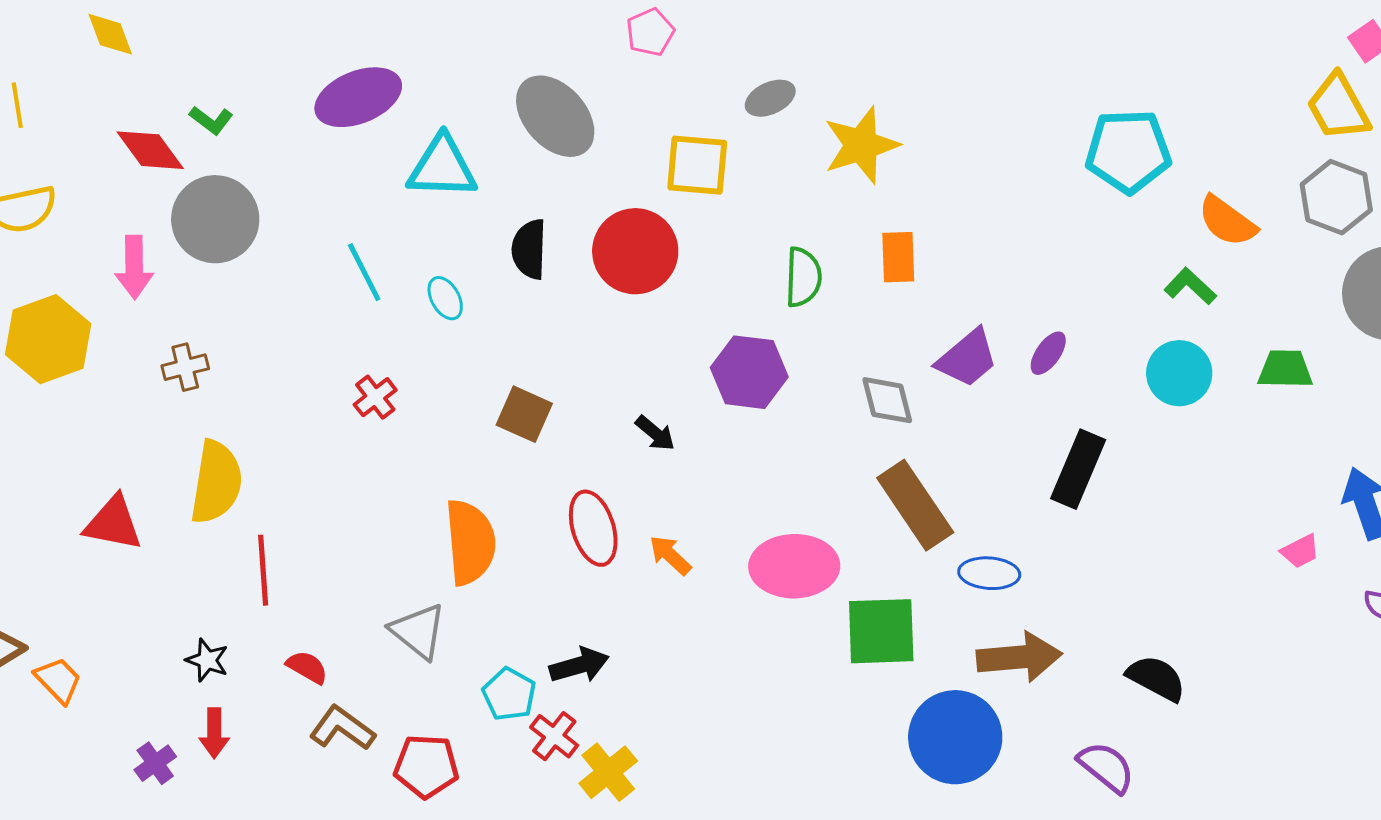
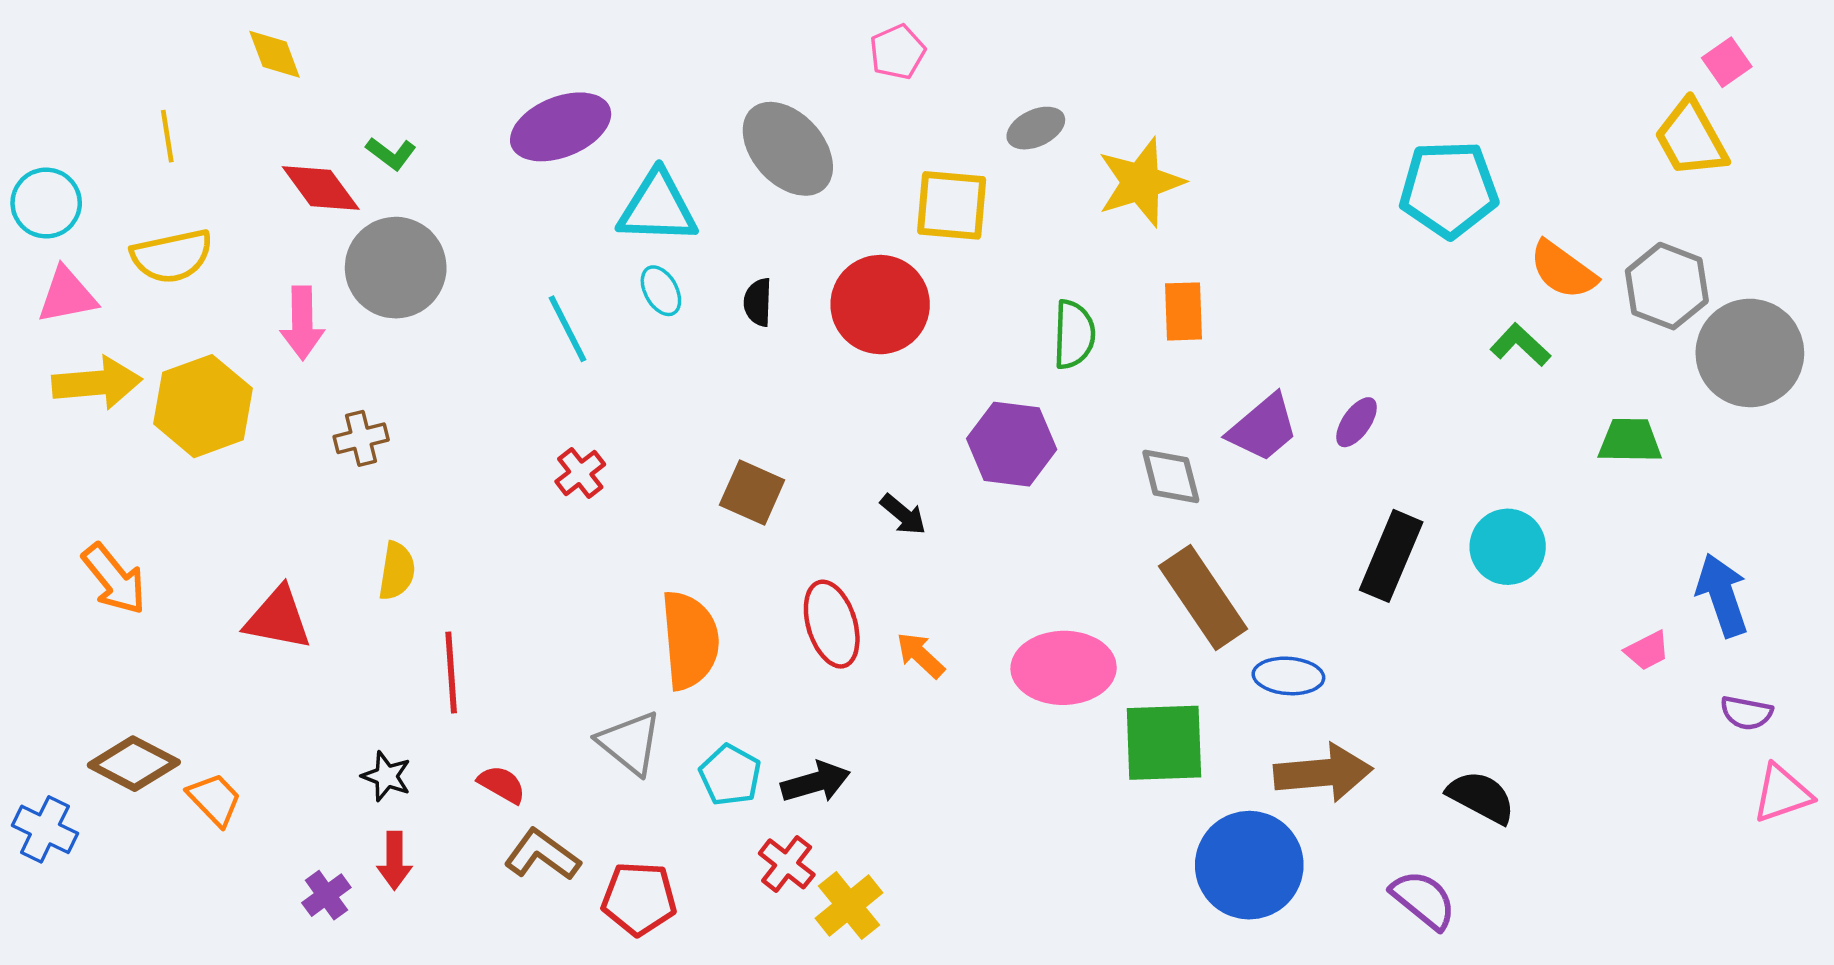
gray hexagon: (1336, 197) -> (1667, 286), moved
black semicircle: (529, 249) -> (758, 302), size x0.7
cyan ellipse: (445, 298) -> (661, 291), moved
cyan circle: (1179, 373) -> (1508, 547), moved
yellow semicircle: (216, 482) -> (397, 571), size x0.6
cyan pentagon: (509, 694) -> (730, 775), moved

